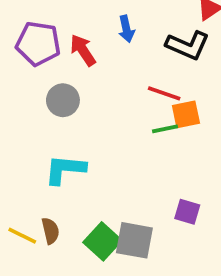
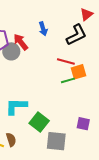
black L-shape: (188, 45) -> (76, 35), turned -45
gray circle: (63, 100) -> (11, 51), moved
green square: (102, 241) -> (39, 122), moved

